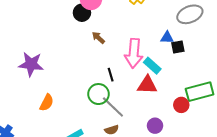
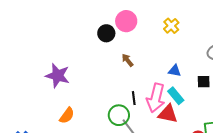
black circle: (82, 13) -> (106, 33), moved
blue triangle: (167, 38) -> (175, 71), moved
pink arrow: (134, 53) -> (156, 98), moved

